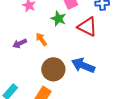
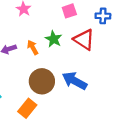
green star: (58, 19) -> (54, 39), moved

